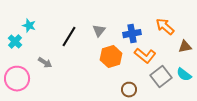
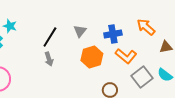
gray arrow: (45, 63) -> (49, 59), moved, turned 40

